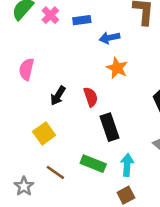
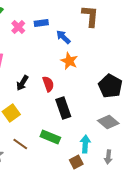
pink cross: (50, 15) -> (18, 27), moved
blue arrow: (110, 38) -> (63, 37), turned 56
cyan arrow: (127, 165) -> (85, 144), moved

